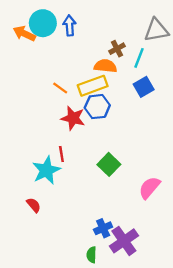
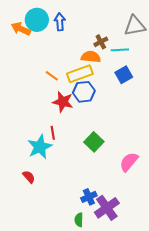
cyan line: (139, 58) -> (120, 50), turned 66

